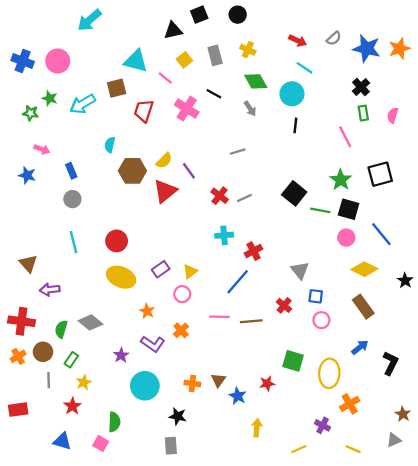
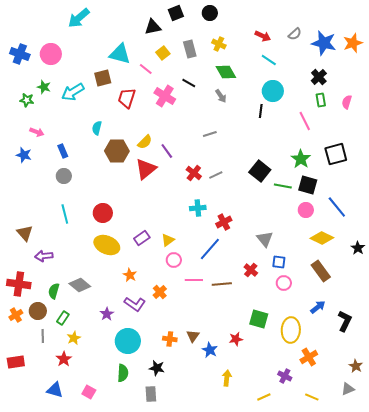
cyan circle: (292, 94) -> (273, 91), moved
pink circle: (182, 294) -> (174, 260), moved
green semicircle: (114, 422) -> (123, 373), moved

